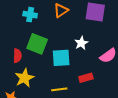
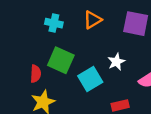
cyan square: (61, 58) -> (90, 79), turned -30

